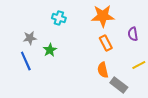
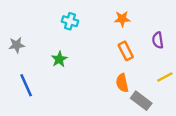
orange star: (103, 16) -> (122, 19), size x0.6
gray star: (30, 38) -> (17, 45), moved
blue line: (26, 61) -> (26, 85), moved

